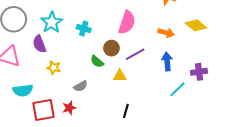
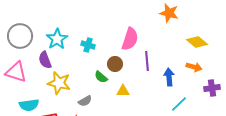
orange arrow: (166, 33) -> (194, 67), moved
purple line: (135, 54) -> (147, 61), moved, turned -66
yellow star: (54, 68) -> (59, 83), size x1.6
purple cross: (199, 72) -> (212, 88), moved

